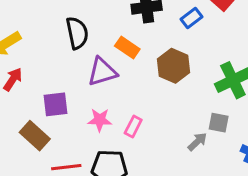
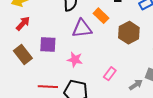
pink rectangle: (133, 126) -> (110, 74), moved
brown rectangle: (35, 136) -> (23, 55), moved

